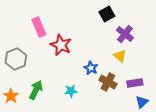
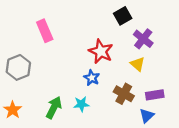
red star: (61, 45) -> (101, 51), moved
blue star: (91, 68) -> (92, 78), moved
green arrow: (36, 90) -> (54, 108), moved
blue triangle: (142, 102) -> (147, 116), moved

